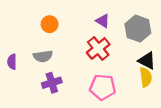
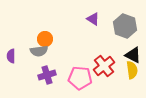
orange circle: (50, 24) -> (45, 39), moved
red cross: (98, 48) -> (104, 66), moved
pink pentagon: (103, 87) -> (80, 78), moved

